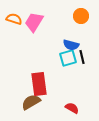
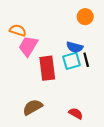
orange semicircle: (14, 19) -> (18, 30), moved
pink trapezoid: (34, 22) -> (28, 46), moved
red rectangle: (39, 84) -> (47, 68), moved

